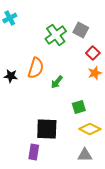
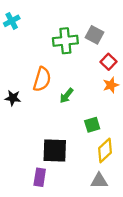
green cross: (56, 35) -> (65, 41), turned 30
black star: (11, 76) -> (13, 98), moved
yellow diamond: (90, 129) -> (105, 150), turned -70

